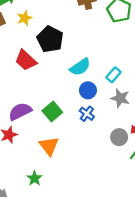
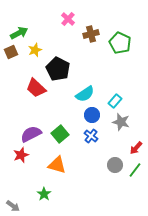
gray circle: (119, 137) -> (115, 165), moved
orange triangle: (49, 146) -> (57, 165), turned -36

